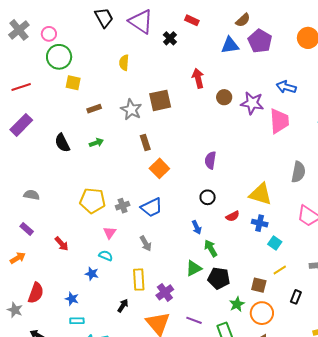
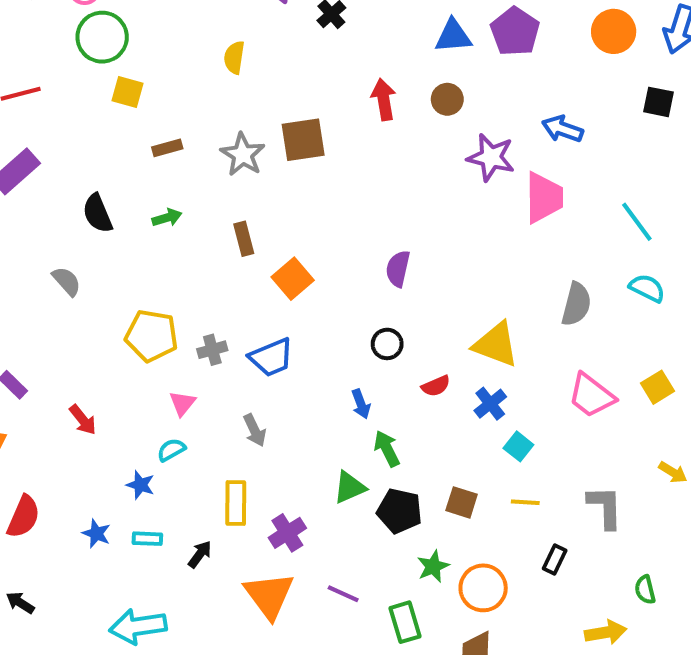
brown circle: (224, 97) -> (447, 99), moved
brown rectangle: (145, 142) -> (244, 239), moved
gray semicircle: (32, 195) -> (67, 281), moved, turned 35
blue cross: (260, 223) -> (490, 404), turned 35
cyan semicircle: (106, 256) -> (171, 450), turned -56
yellow line: (280, 270) -> (525, 502), turned 32
brown square: (259, 285) -> (462, 502), moved
cyan rectangle: (77, 321) -> (147, 539), moved

